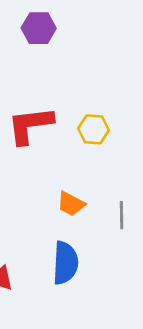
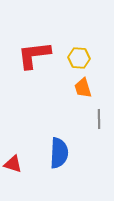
orange trapezoid: (71, 204) -> (83, 88), moved, turned 45

